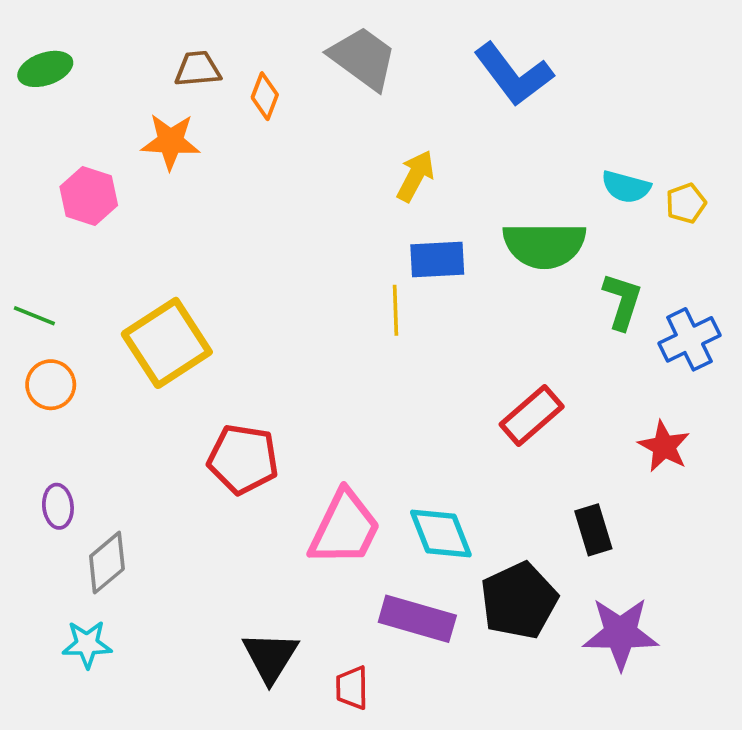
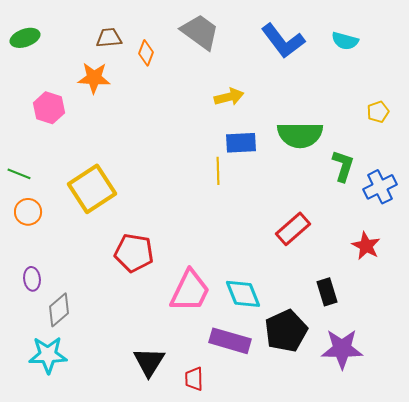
yellow arrow: (415, 176) -> (229, 97), turned 48
cyan semicircle: (626, 187) -> (345, 41), moved
cyan star: (87, 644) -> (48, 355), size x1.4

